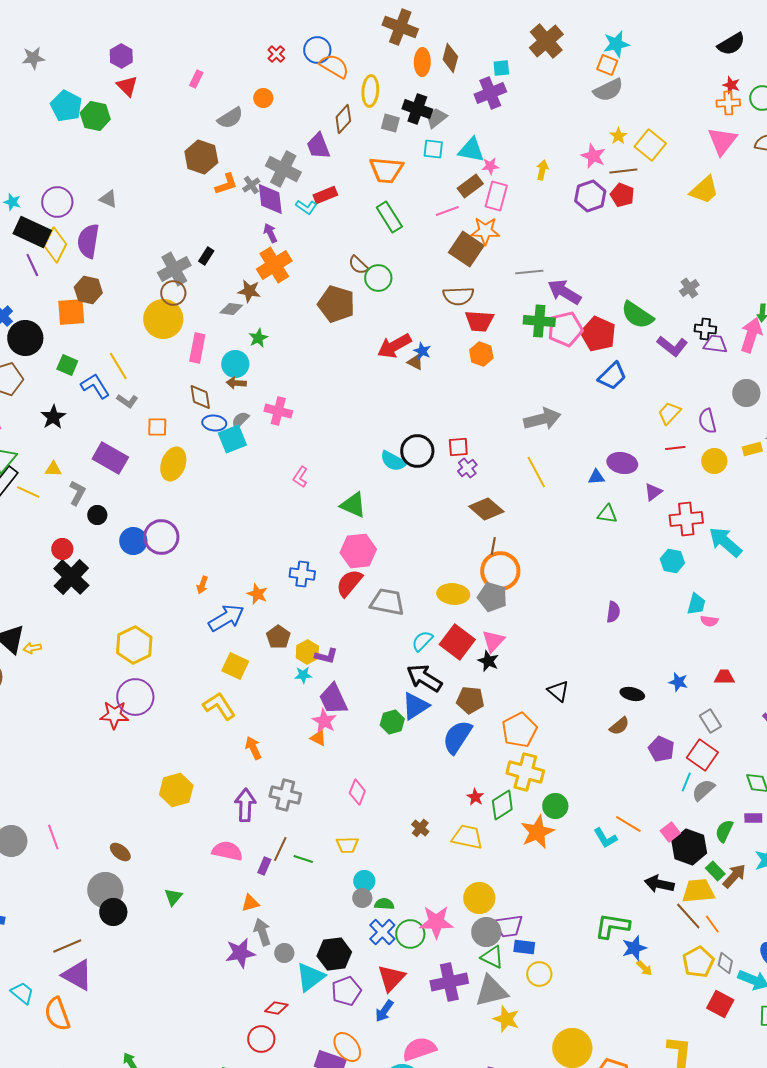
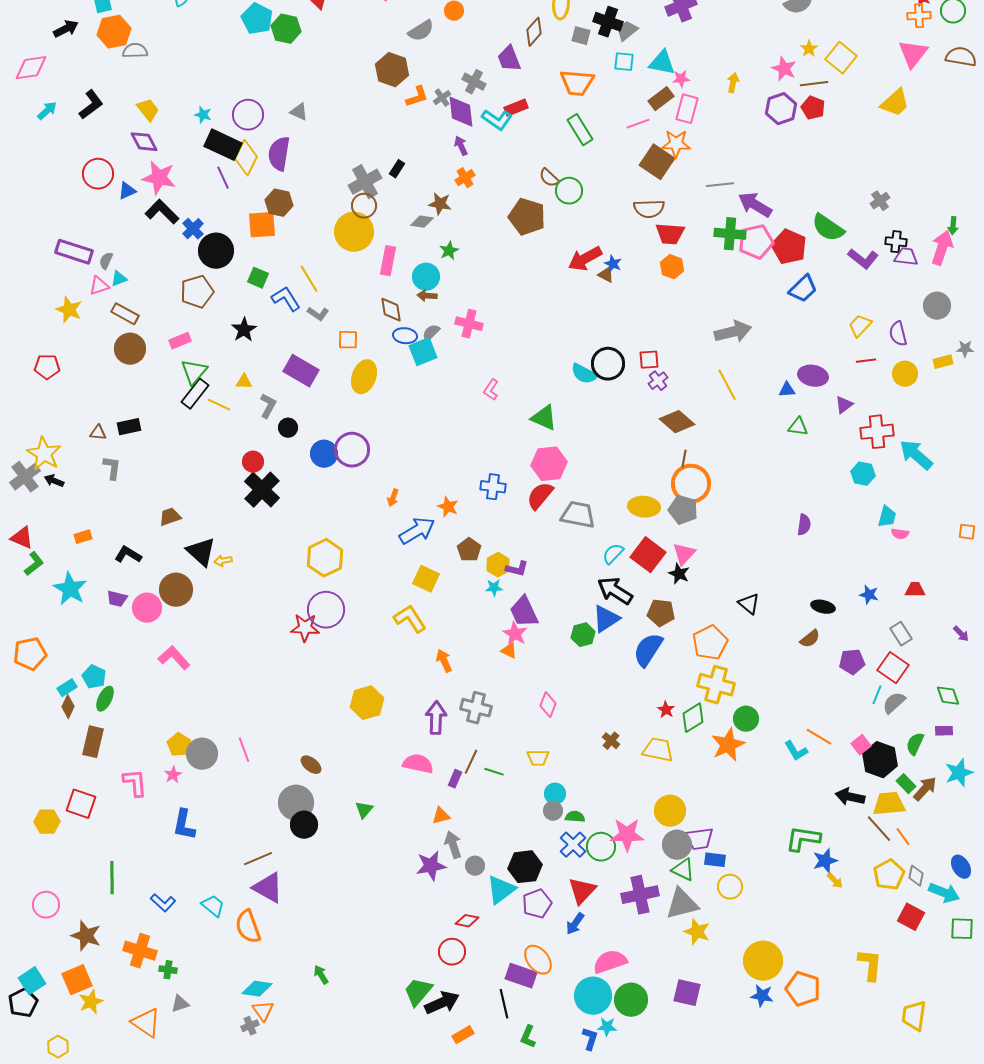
gray cross: (283, 169) -> (474, 82), size x0.7
cyan L-shape: (306, 207) -> (497, 120), size x1.4
orange cross: (274, 265) -> (465, 178), size x0.6
purple pentagon: (661, 749) -> (852, 662), turned -30

